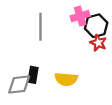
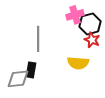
gray line: (40, 27) -> (38, 39), moved
yellow semicircle: (66, 79) -> (78, 63), moved

